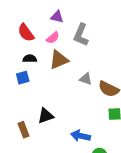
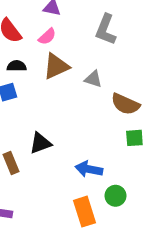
gray L-shape: (81, 35) -> (106, 30), moved
gray triangle: (86, 79) -> (93, 79), moved

